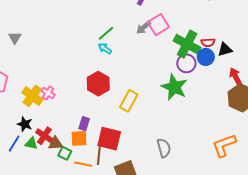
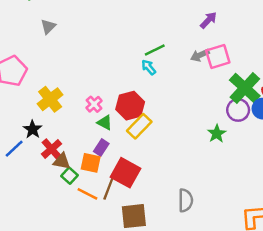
green star: (174, 87) -> (217, 134), size x0.6
pink cross: (48, 93) -> (94, 104), moved
yellow rectangle: (129, 101) -> (139, 126), moved
green triangle: (31, 143) -> (105, 123), moved

